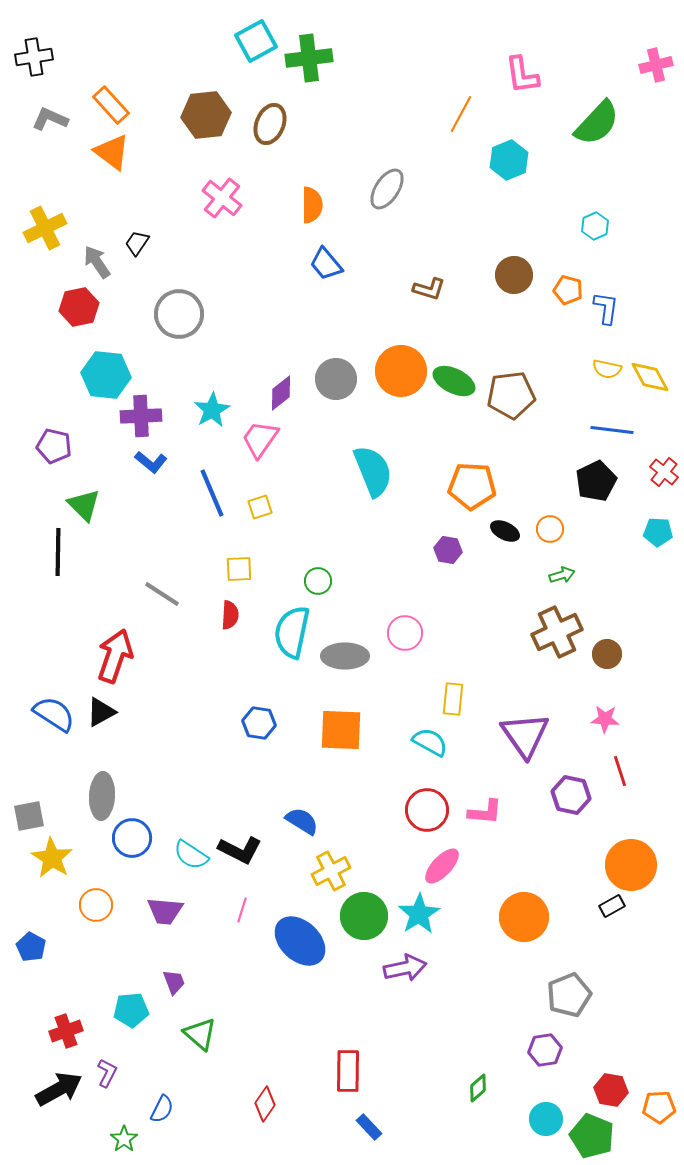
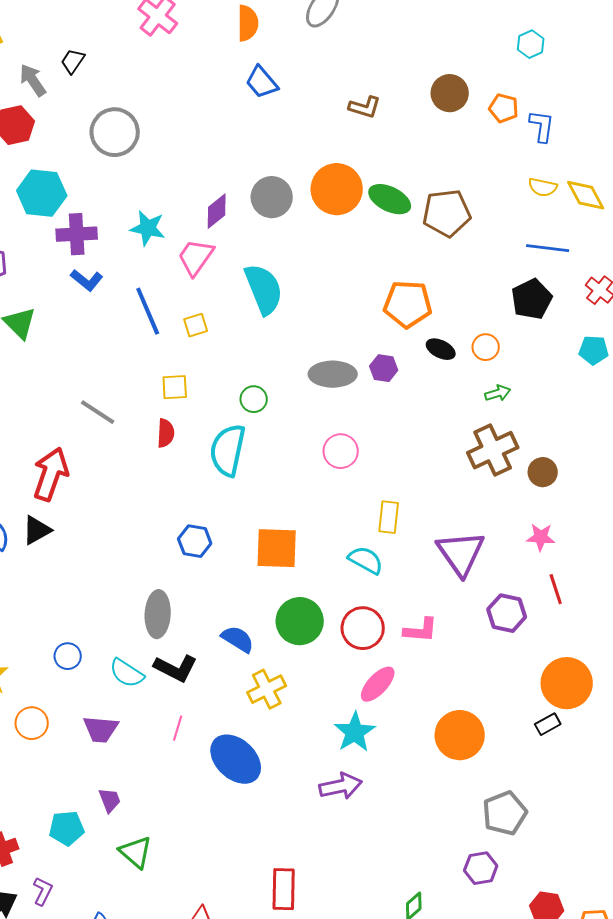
cyan star: (212, 410) -> (148, 228), turned -30
cyan semicircle: (373, 471) -> (264, 289), moved
gray ellipse: (345, 656) -> (333, 374), moved
gray ellipse: (102, 796) -> (158, 614), moved
blue circle: (132, 838) -> (68, 656), size x0.7
green circle: (364, 916) -> (300, 621), moved

